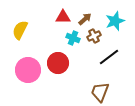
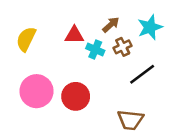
red triangle: (63, 17) -> (74, 35), moved
red circle: (58, 63) -> (76, 96), moved
brown trapezoid: (100, 92) -> (130, 120), turned -105

